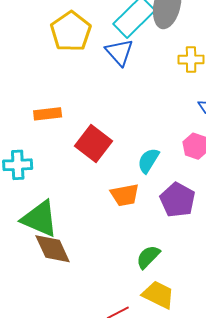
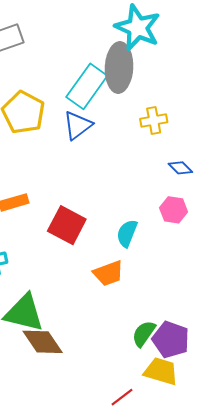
blue triangle: (119, 52) -> (78, 125), turned 44
purple pentagon: (178, 200) -> (171, 340), moved

